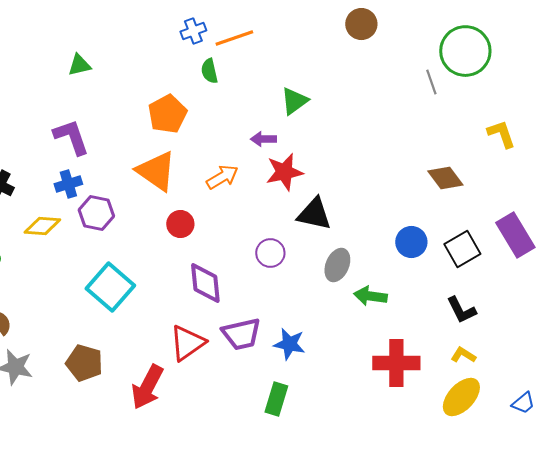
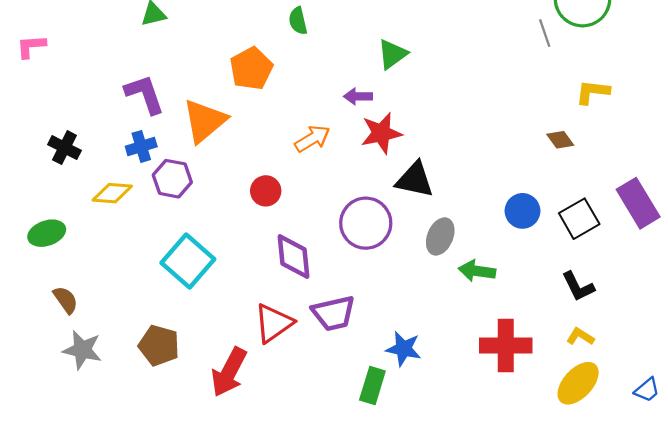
yellow L-shape: (501, 134) -> (593, 92), moved, turned -64
orange triangle: (156, 171) -> (205, 121), moved, turned 45
brown diamond: (445, 178) -> (560, 140), size x0.7
purple circle: (270, 253) -> (366, 223), size x1.6
blue star: (289, 344) -> (404, 349), moved

